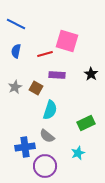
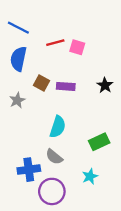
pink square: (67, 41) -> (77, 47), size x0.6
blue semicircle: (16, 51) -> (18, 59), size x1.5
red line: (45, 54) -> (55, 43), moved
brown square: (36, 88) -> (41, 83), moved

